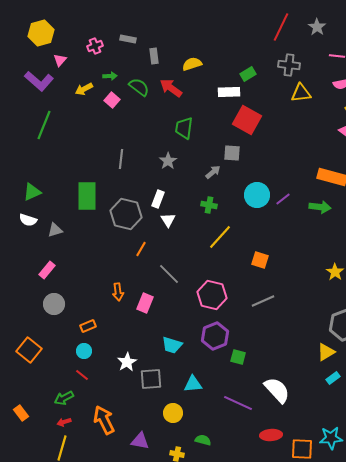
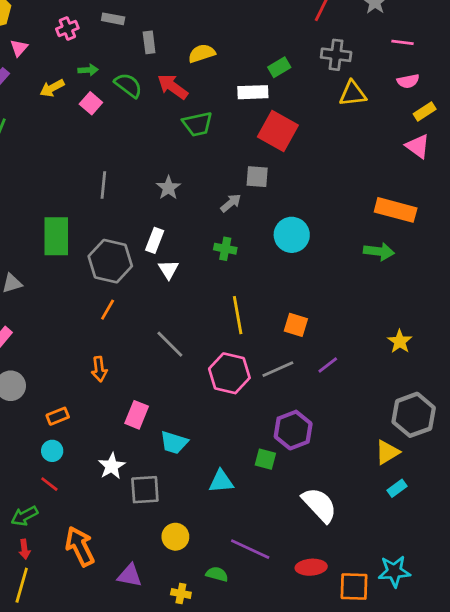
green trapezoid: (184, 128) -> (198, 124), moved, turned -110
purple line: (283, 199) -> (328, 365), moved
yellow line: (220, 237) -> (238, 315), moved, turned -52
orange line: (141, 249) -> (108, 310), moved
gray line: (263, 301) -> (278, 369), moved
pink rectangle: (145, 303) -> (137, 415), moved
purple hexagon: (215, 336) -> (293, 430), moved
cyan triangle: (193, 384) -> (221, 481), moved
purple line: (238, 403) -> (250, 549), moved
red arrow: (64, 422) -> (24, 549), turned -80

